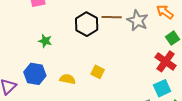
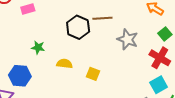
gray star: (138, 21) -> (128, 39), moved
blue hexagon: (35, 74) -> (20, 76), moved
yellow semicircle: (67, 79) -> (64, 64), moved

